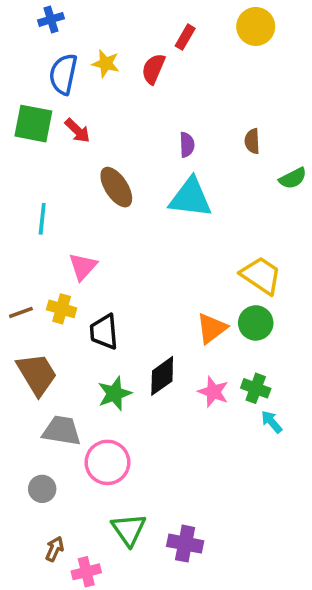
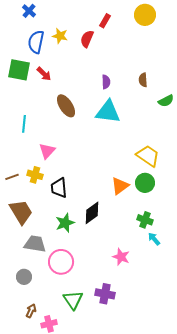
blue cross: (51, 19) -> (29, 11), turned -32
pink star: (213, 392) -> (121, 257), moved
purple cross: (185, 544) -> (105, 294), moved

